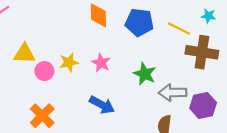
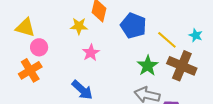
yellow star: (69, 62) -> (79, 26), moved
green star: (145, 74) -> (148, 66), moved
orange cross: (42, 116) -> (30, 70), moved

